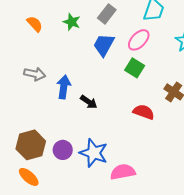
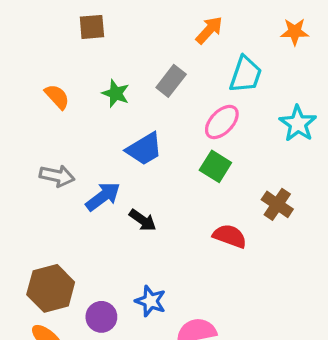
blue trapezoid: (104, 45) -> (144, 149), moved, turned -150
blue arrow: (64, 87) -> (103, 196), turned 45
purple circle: (63, 150) -> (101, 317), moved
blue star: (94, 153) -> (151, 301), size x0.7

